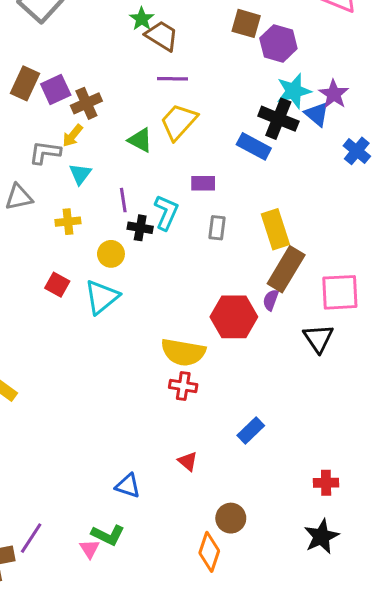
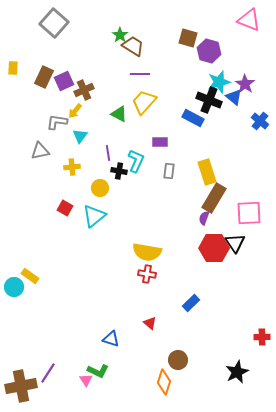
red hexagon: (234, 317) -> (214, 248), moved
red cross: (326, 483) -> (262, 337), moved

